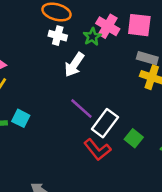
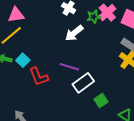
purple line: (81, 108) -> (69, 67), turned -42
red L-shape: (97, 150) -> (39, 77), moved

